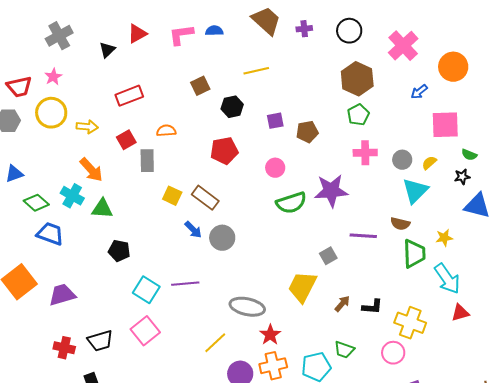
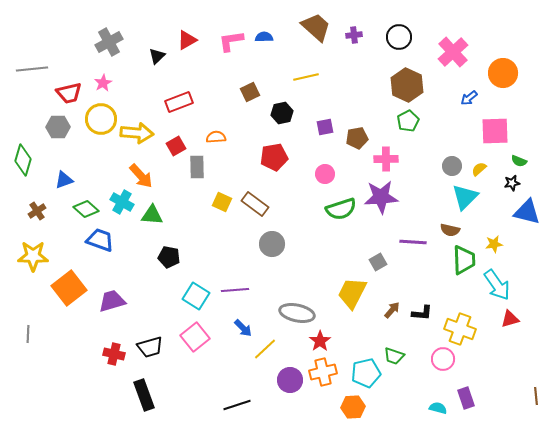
yellow arrow: (87, 127) -> (137, 133), size x1.5
pink cross: (365, 153) -> (386, 159), moved
blue arrow: (193, 230) -> (243, 328), moved

